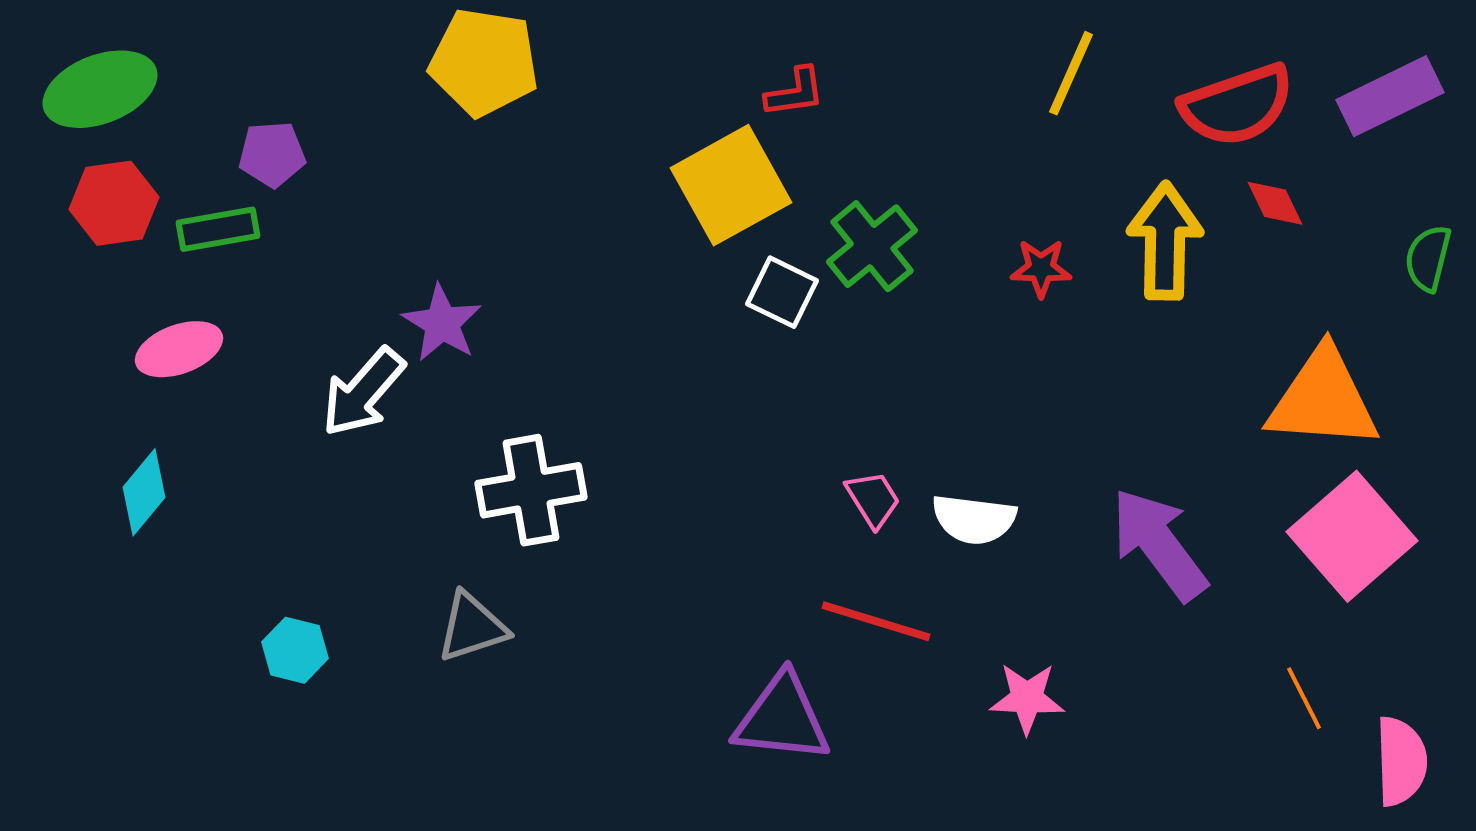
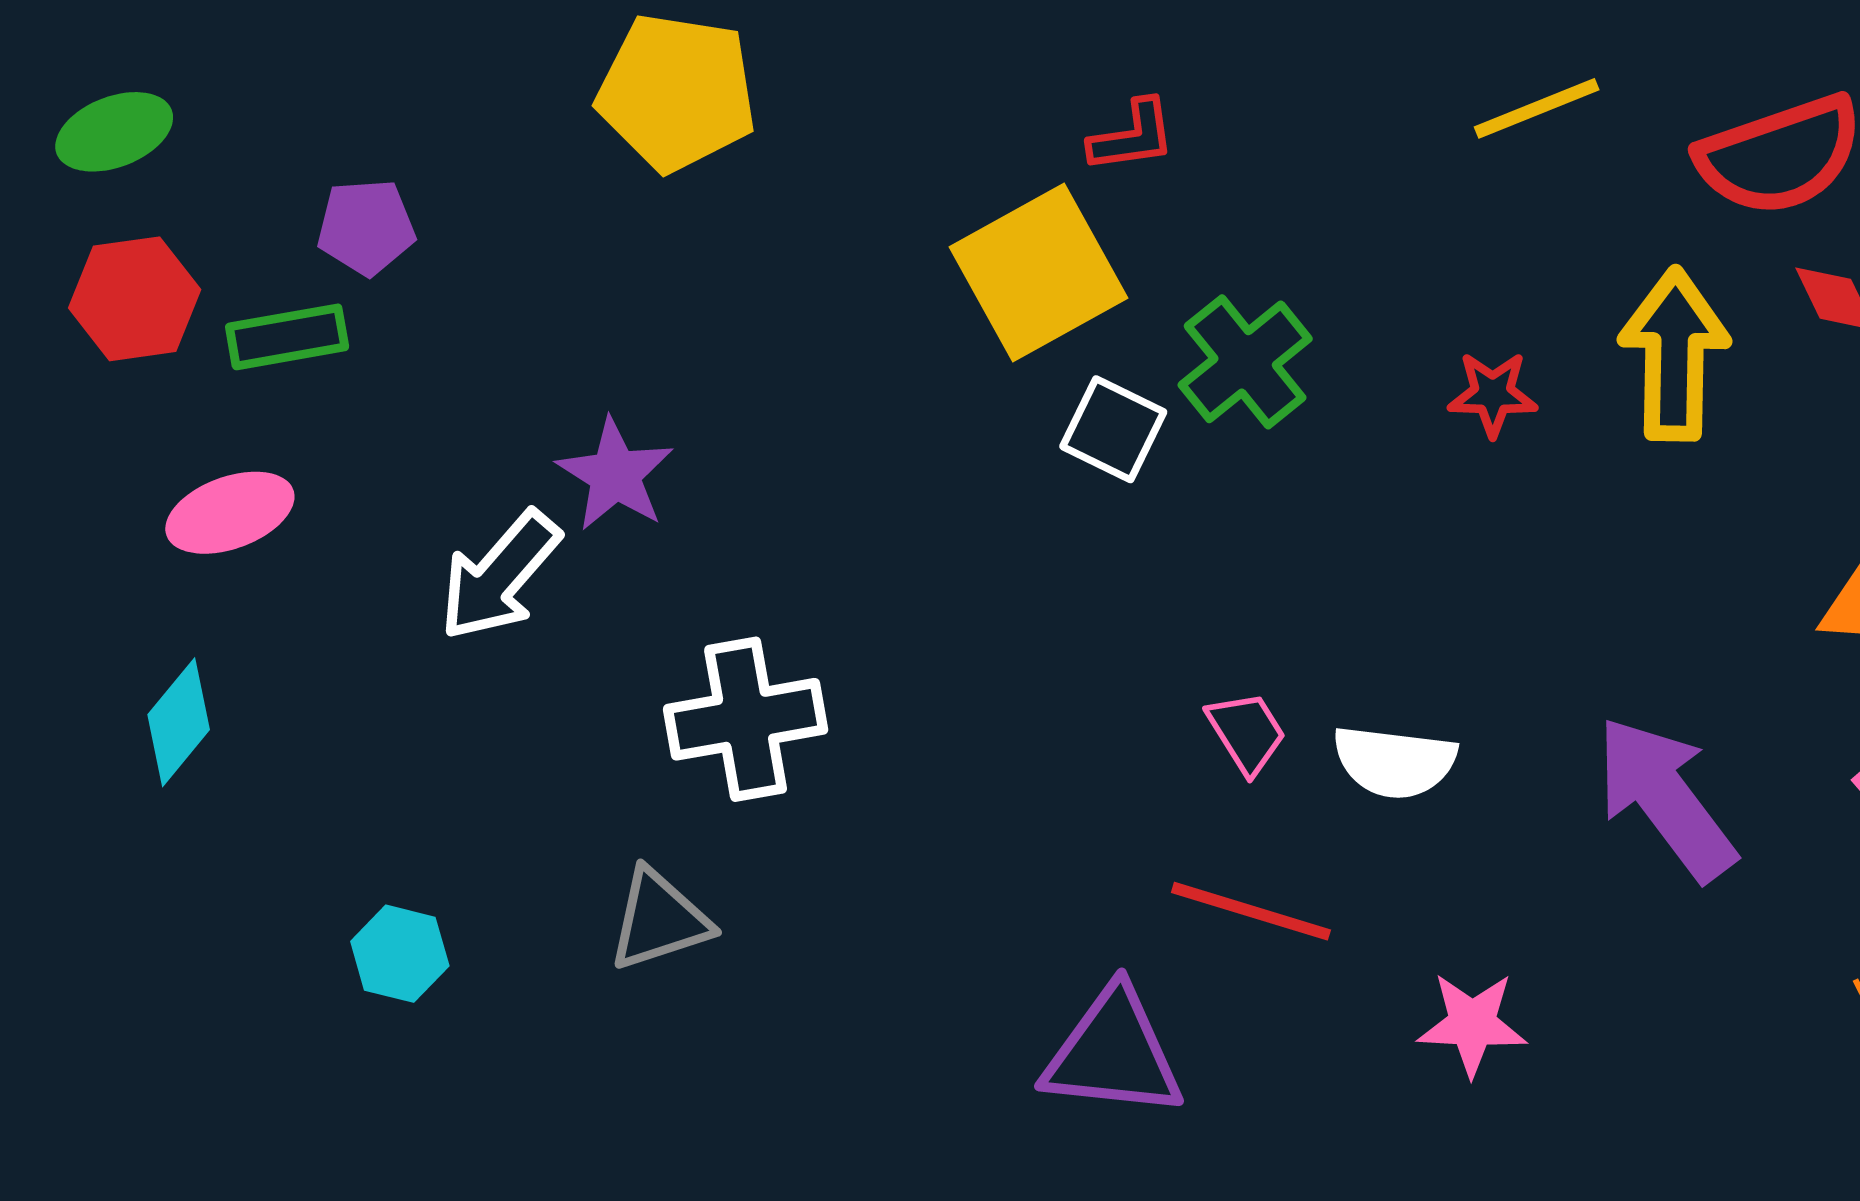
yellow line: (1071, 73) -> (1537, 108), turned 44
green ellipse: (100, 89) -> (114, 132), size x0.7

